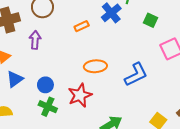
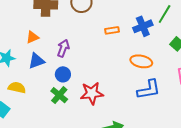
purple arrow: (35, 40) -> (63, 48), moved
orange ellipse: (95, 66) -> (141, 61), moved

